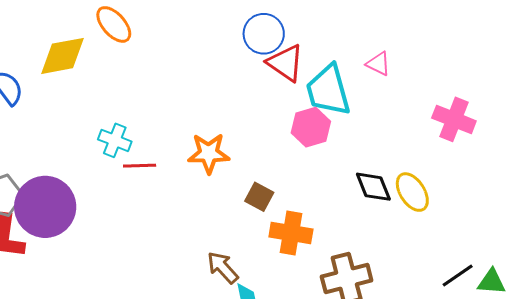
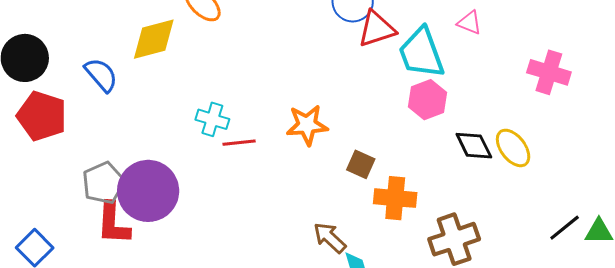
red triangle: (285, 63) -> (377, 29), turned -48
pink hexagon: (311, 127) -> (428, 100), moved

